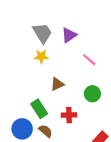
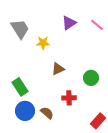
gray trapezoid: (42, 33) -> (20, 29), moved
pink line: (89, 60) -> (97, 25), moved
green rectangle: (39, 109) -> (20, 87), moved

